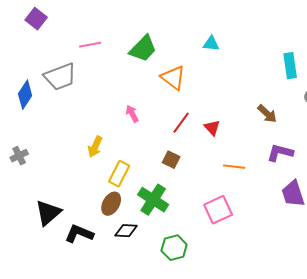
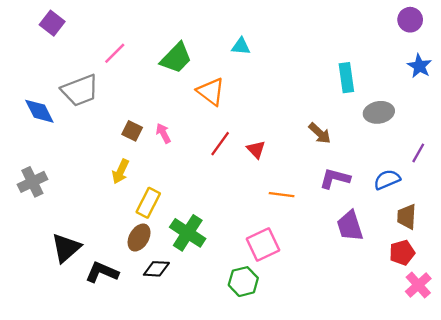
cyan triangle: (211, 44) -> (241, 46), moved
pink line: (90, 45) -> (115, 53), turned -35
blue diamond: (25, 95) -> (39, 111), turned -60
gray cross: (19, 156) -> (32, 182), size x1.4
brown square: (171, 160) -> (132, 131), moved
green hexagon: (174, 248) -> (243, 282), moved

